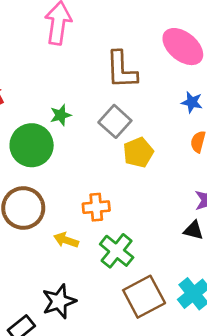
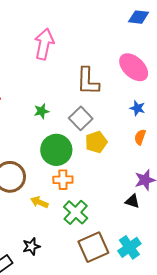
green circle: (32, 145) -> (56, 150), moved
black star: (59, 301) -> (31, 246), size x0.7

